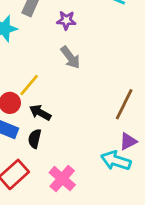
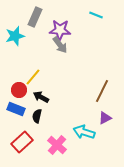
purple star: (66, 20) -> (60, 30), size x1.5
gray arrow: (70, 57) -> (60, 45), moved
cyan arrow: (116, 161) -> (84, 132), moved

